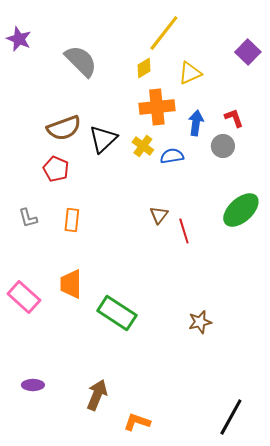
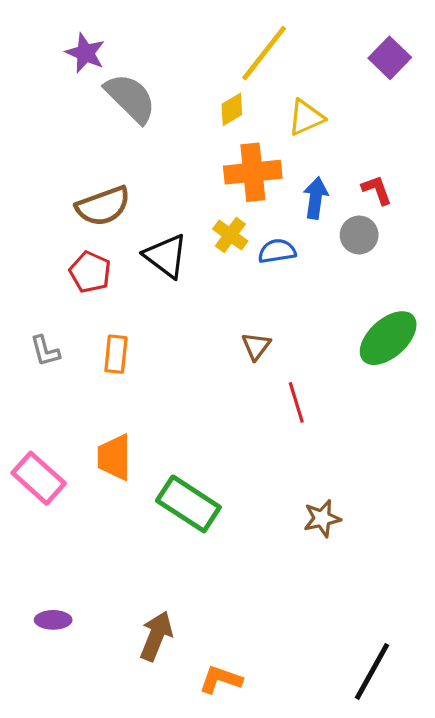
purple star: (19, 39) -> (85, 53), moved
purple square: (248, 52) -> (390, 58), moved
black triangle: (103, 139) -> (166, 256), moved, turned -40
red line: (184, 231) -> (296, 402), moved

